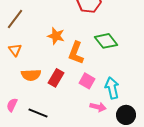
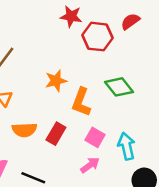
orange star: (56, 36) -> (56, 81), turned -30
pink arrow: (98, 107) -> (90, 165), moved, turned -49

